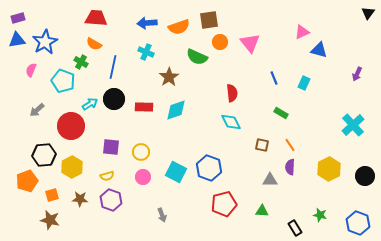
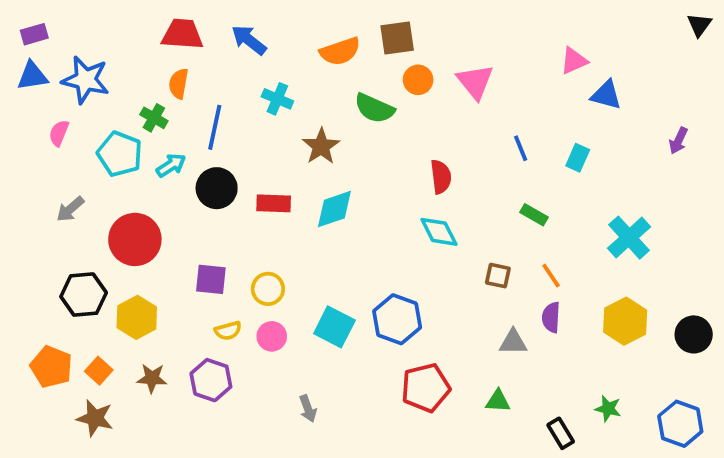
blue arrow: (147, 23) -> (249, 40), moved, turned 42
blue star: (45, 42) -> (85, 80), turned -30
orange semicircle: (94, 44) -> (179, 84), turned 70
cyan arrow: (90, 104) -> (171, 165), moved
cyan cross: (353, 125) -> (629, 238), moved
yellow semicircle: (107, 176) -> (228, 331), moved
orange pentagon: (27, 181) -> (51, 367), moved, turned -30
orange square: (52, 195) -> (99, 371), turned -32

